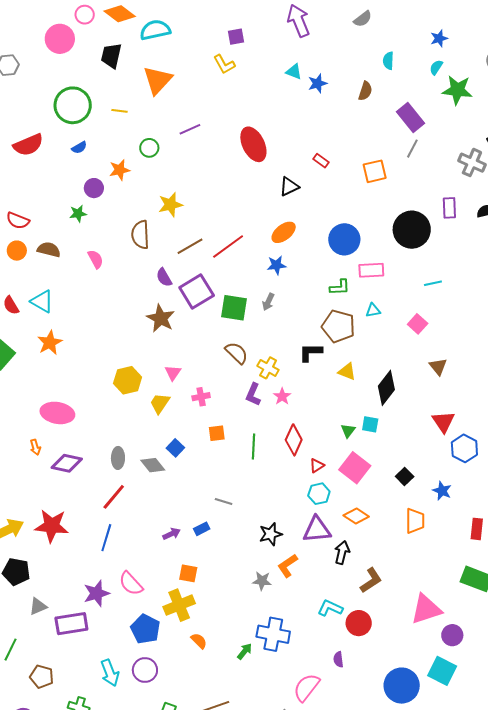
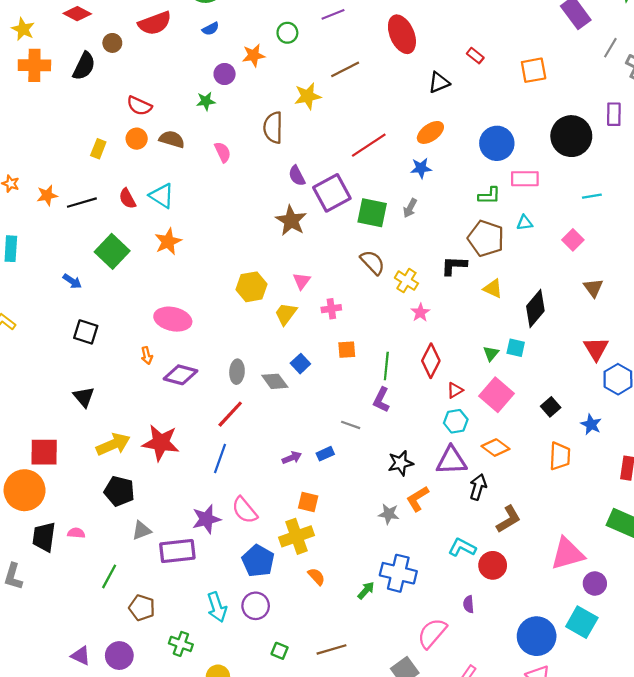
gray line: (412, 149) -> (610, 48), moved
brown line: (190, 246) -> (345, 69), moved
purple L-shape: (253, 394) -> (381, 400), moved

